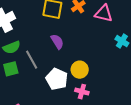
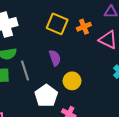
yellow circle: (80, 70) -> (72, 81), moved

